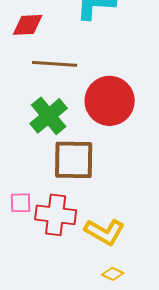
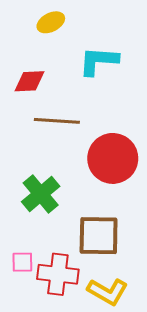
green cross: (49, 116) -> (41, 194), moved
brown square: (74, 160) -> (99, 236), moved

